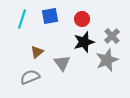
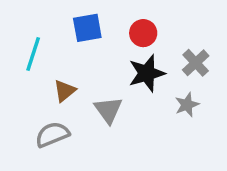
cyan line: (22, 19) -> (33, 54), moved
gray star: (107, 60) -> (187, 105), size x0.6

